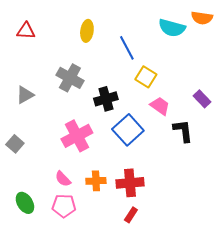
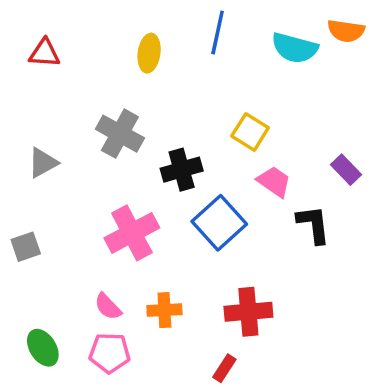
blue line: (127, 48) -> (218, 33), moved, turned 40
gray square: (15, 144) -> (26, 247), turned 30
red cross: (130, 183) -> (248, 312), moved

